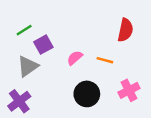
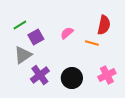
pink semicircle: (75, 58) -> (67, 33), moved
orange line: (105, 60) -> (92, 43), moved
purple cross: (19, 101) -> (40, 75), moved

